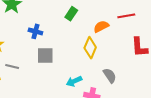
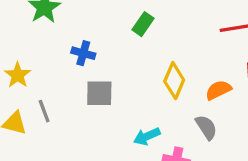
orange semicircle: (101, 27) -> (218, 90), moved
gray line: (12, 66) -> (44, 111), turned 56

